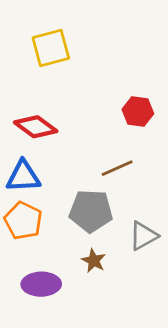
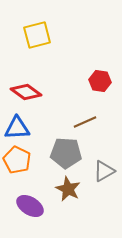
brown star: (94, 261) -> (68, 189), size x1.4
purple ellipse: (41, 284) -> (30, 206), turned 32

